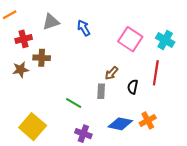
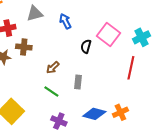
cyan cross: (165, 40) -> (141, 37), turned 30
brown arrow: (111, 73) -> (53, 68), moved
black semicircle: (133, 87) -> (86, 46), moved

